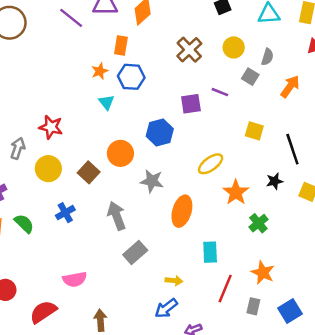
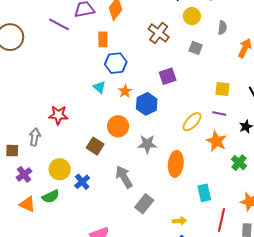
yellow circle: (234, 47) -> (192, 16), moved
orange star: (100, 71) -> (125, 91), moved
gray square: (250, 77) -> (196, 48), moved
purple line: (220, 92) -> (219, 114), moved
yellow circle: (48, 169) -> (60, 169), moved
green semicircle: (24, 224) -> (51, 196), turned 120

